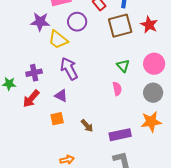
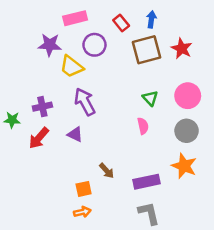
orange square: (57, 119) -> (84, 189), moved
orange star: (151, 122) -> (184, 166), turned 30

